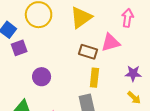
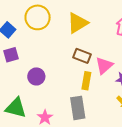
pink triangle: (111, 43) -> (104, 66), moved, turned -30
purple square: (19, 48) -> (11, 55), moved

